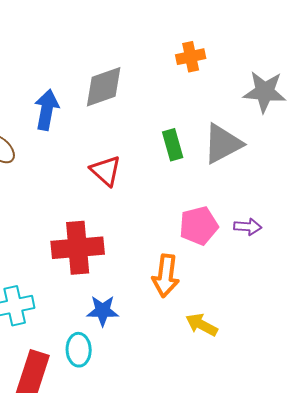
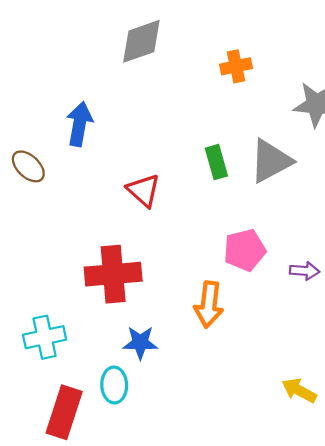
gray diamond: (104, 87) -> (141, 41), moved
purple arrow: (248, 227) -> (305, 271), moved
yellow arrow: (202, 325) -> (299, 390), moved

